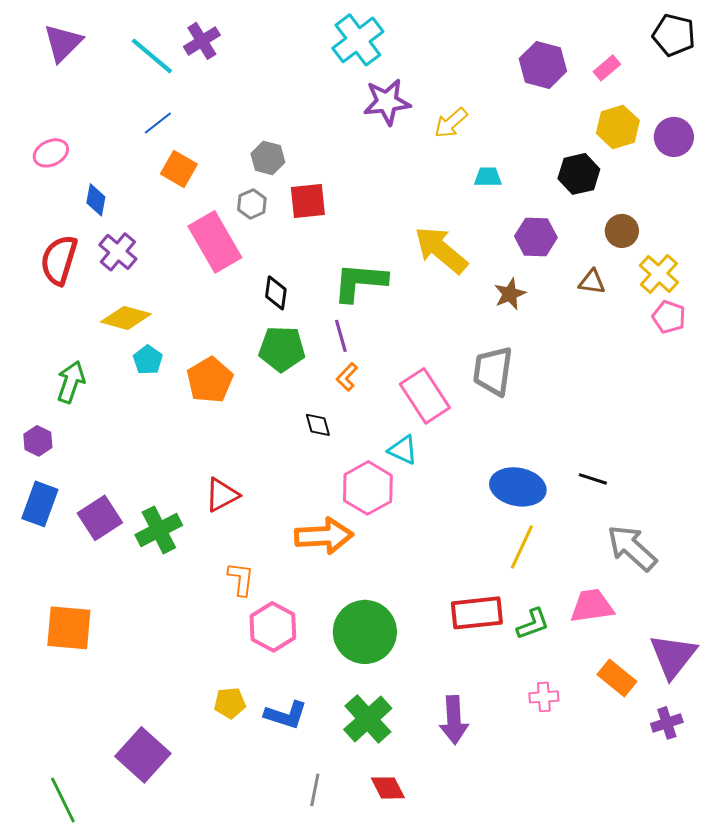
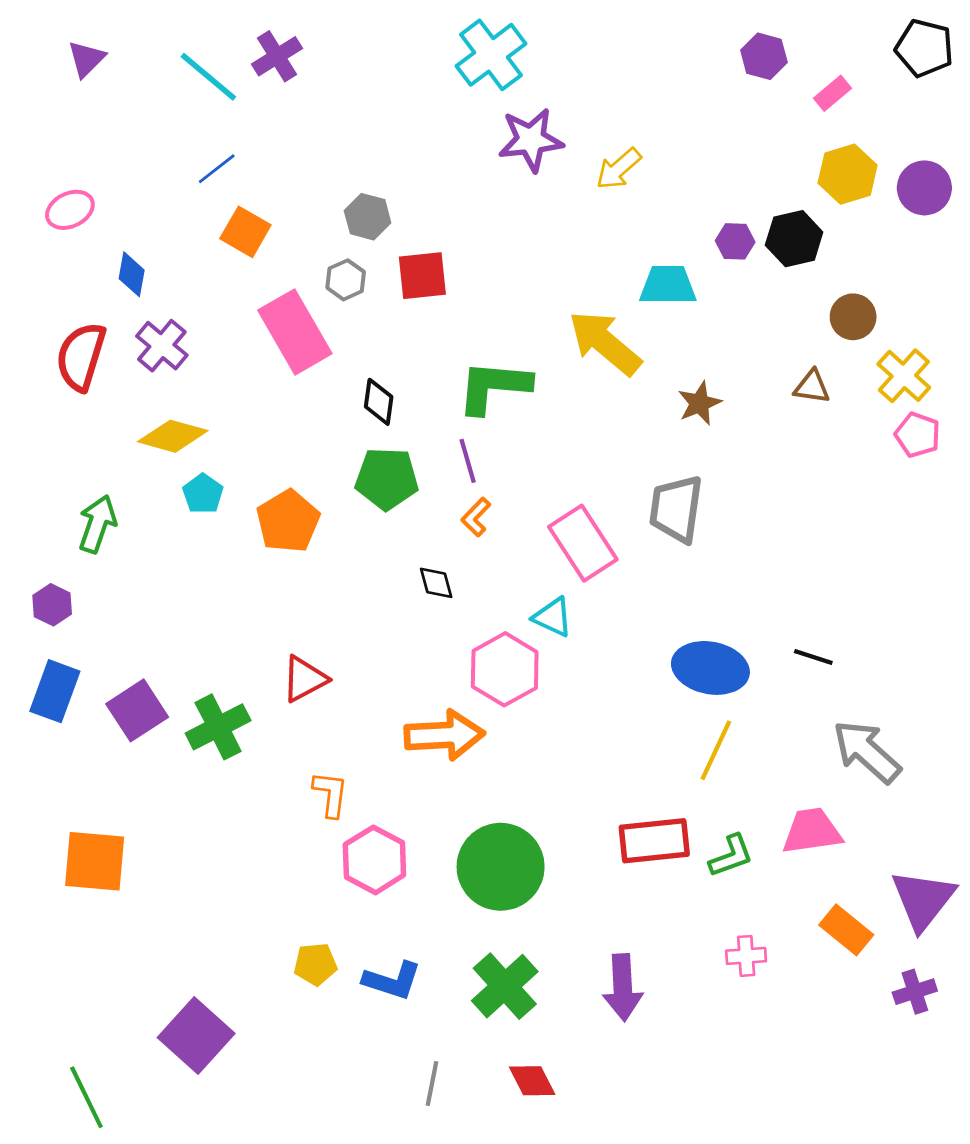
purple triangle: (63, 43) -> (86, 59), size x0.7
purple hexagon: (543, 65) -> (764, 56), moved, size x0.7
cyan trapezoid: (488, 177) -> (668, 285), moved, size x1.5
purple hexagon: (536, 237) -> (735, 241), moved, size x0.7

